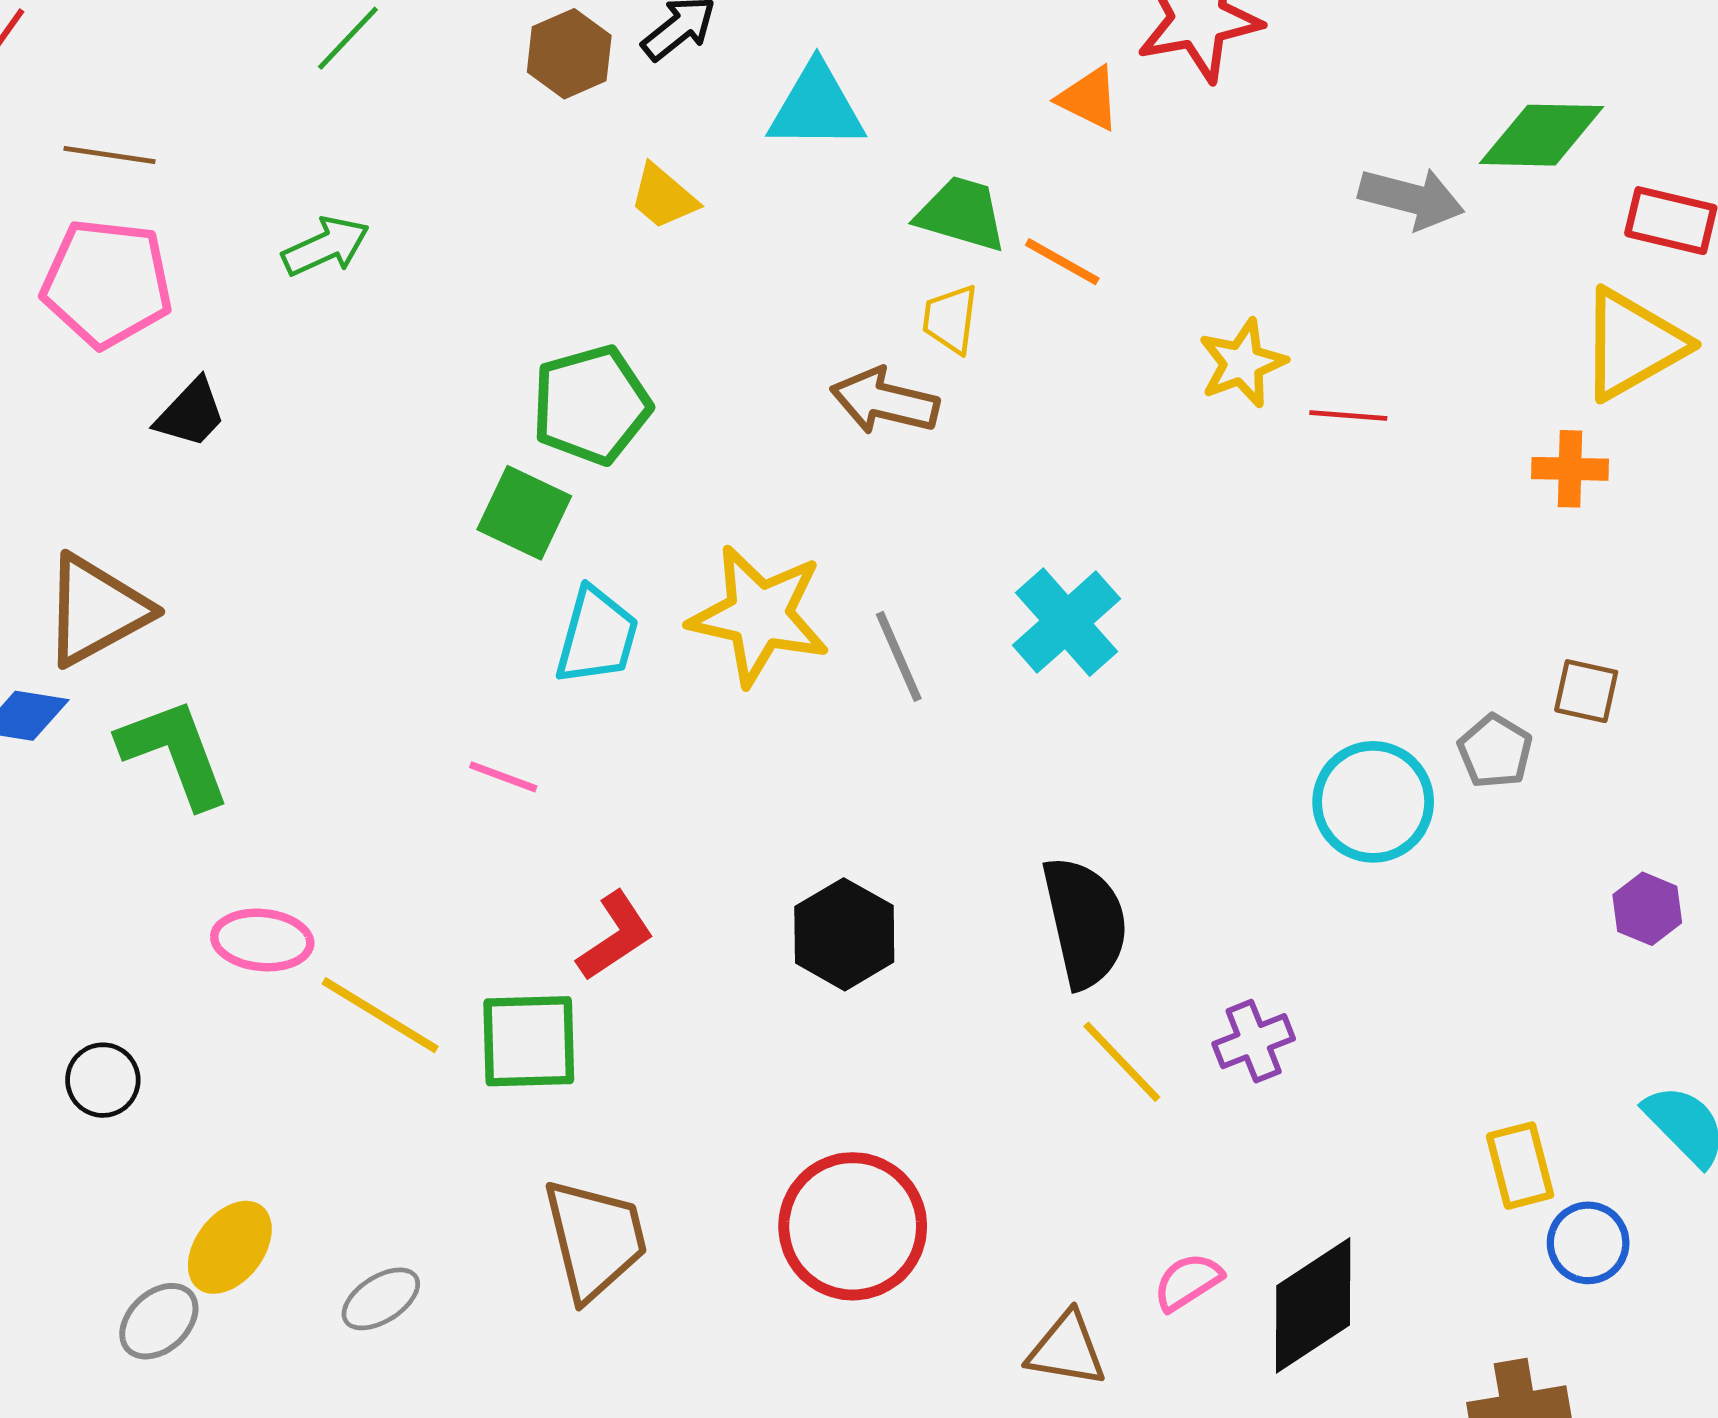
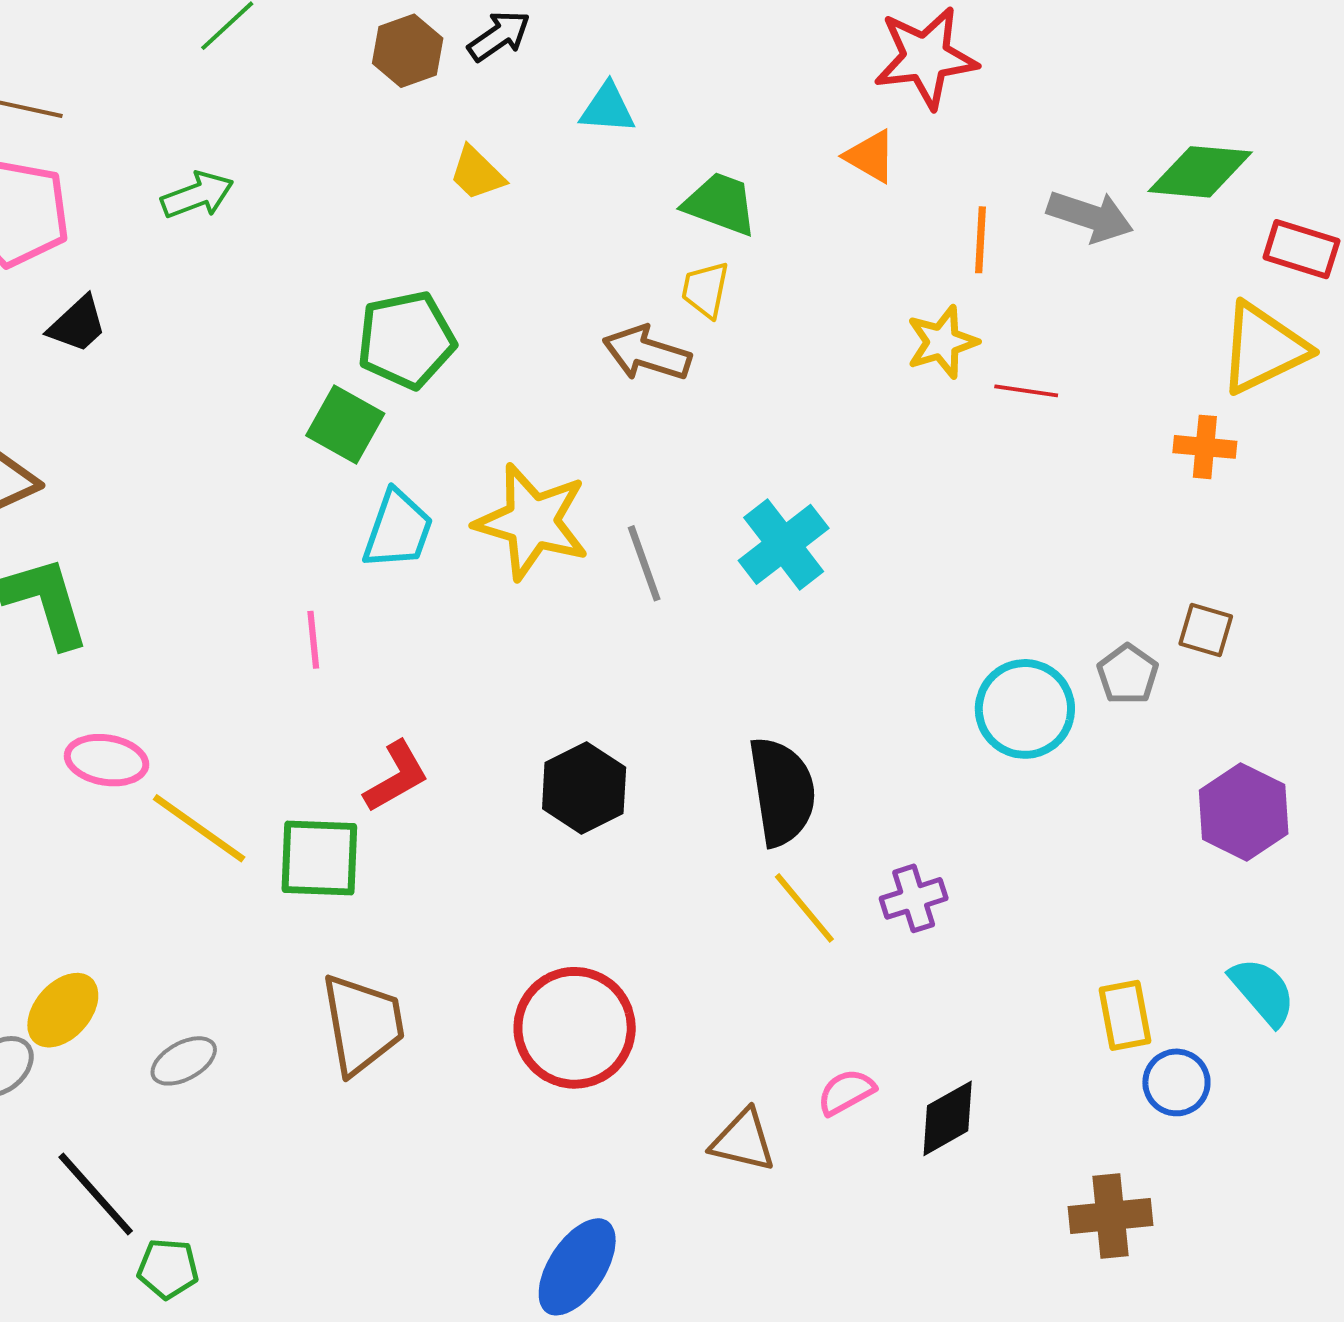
orange triangle: (1089, 98) -> (870, 156), moved
cyan triangle: (816, 107) -> (607, 108), size x0.7
orange line: (1062, 262) -> (981, 240), moved, turned 60
pink line: (503, 777) -> (313, 640), turned 60
purple hexagon: (1647, 909) -> (1244, 812), size x1.6
black diamond: (1313, 1305) -> (948, 1118), size x0.7

